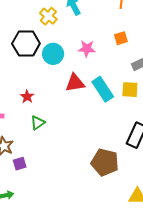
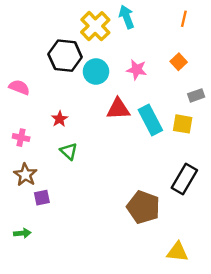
yellow cross: (48, 16) -> (95, 26), size x1.4
orange square: (121, 38) -> (179, 62), turned -32
green triangle: (38, 123) -> (69, 151), turned -49

